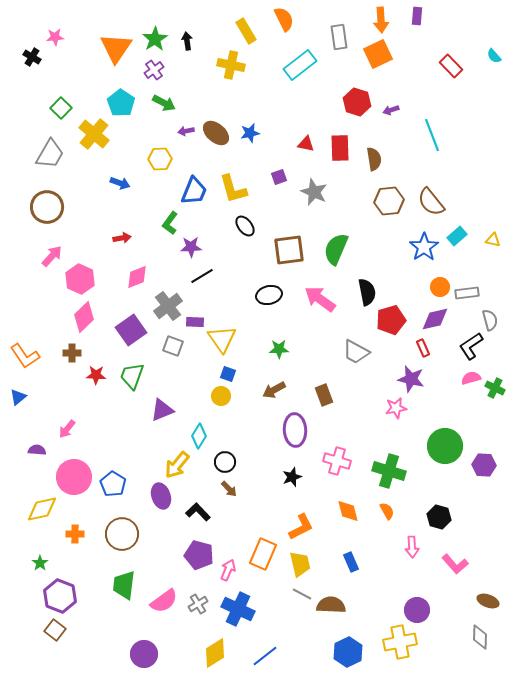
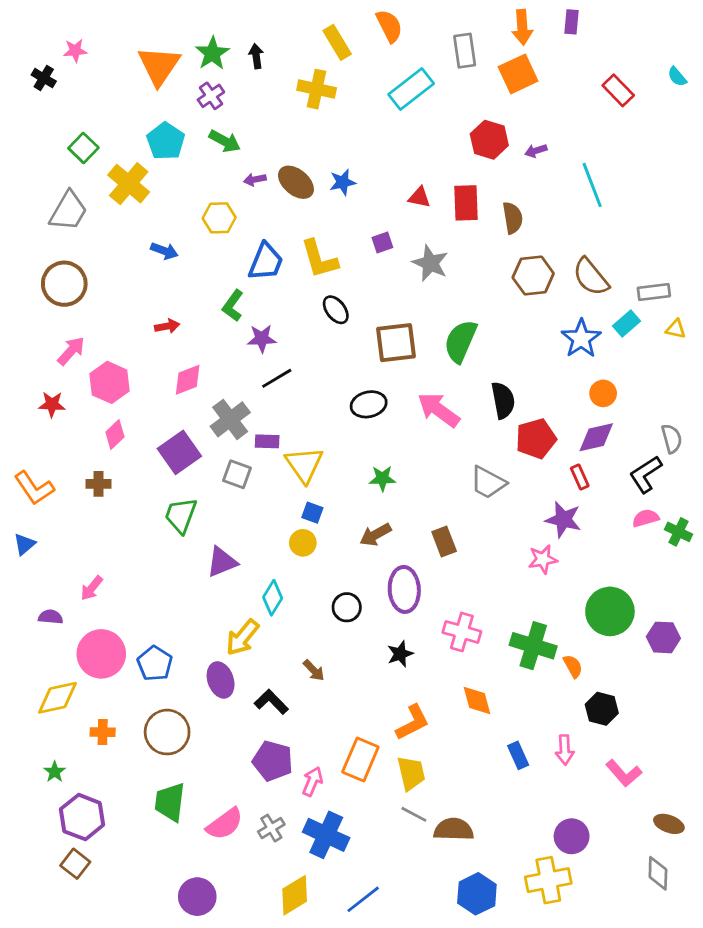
gray rectangle: (467, 293) -> (654, 292), moved
pink diamond: (84, 317) -> (115, 435), size x0.7
red star: (96, 375) -> (52, 404), moved
black circle: (225, 462) -> (347, 607), moved
orange semicircle: (387, 511) -> (573, 666), moved
blue rectangle: (351, 562) -> (518, 755), moved

